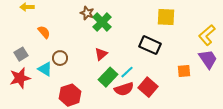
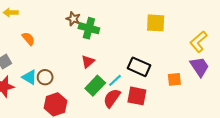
green cross: (102, 22) -> (89, 28), turned -30
black rectangle: (150, 45) -> (139, 67), moved
brown circle: (60, 58) -> (45, 77), moved
red square: (148, 87) -> (137, 96), turned -30
red semicircle: (124, 89) -> (112, 98), turned 144

